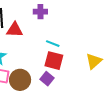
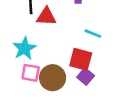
red square: (54, 61) -> (81, 59), moved

